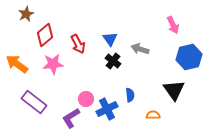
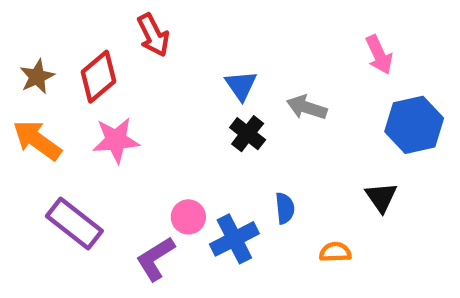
brown star: (26, 14) -> (37, 77), moved
red arrow: (78, 44) -> (153, 35), moved
black triangle: (174, 90) -> (381, 197), size x0.7

